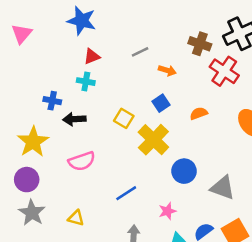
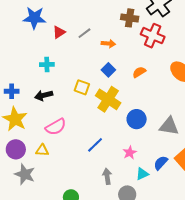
red triangle: (92, 56) -> (59, 32), moved
blue cross: (52, 101) -> (12, 91), moved
yellow triangle: (76, 218) -> (42, 150), moved

